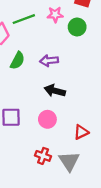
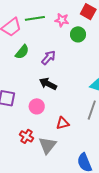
purple arrow: (49, 61) -> (49, 58), turned 126

